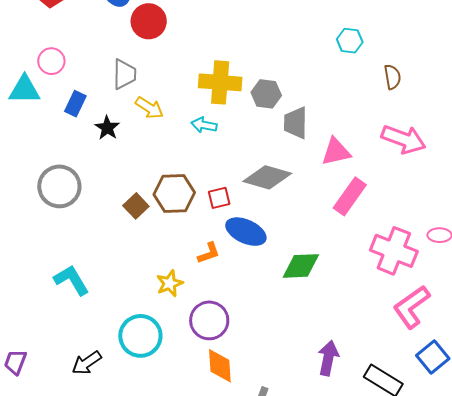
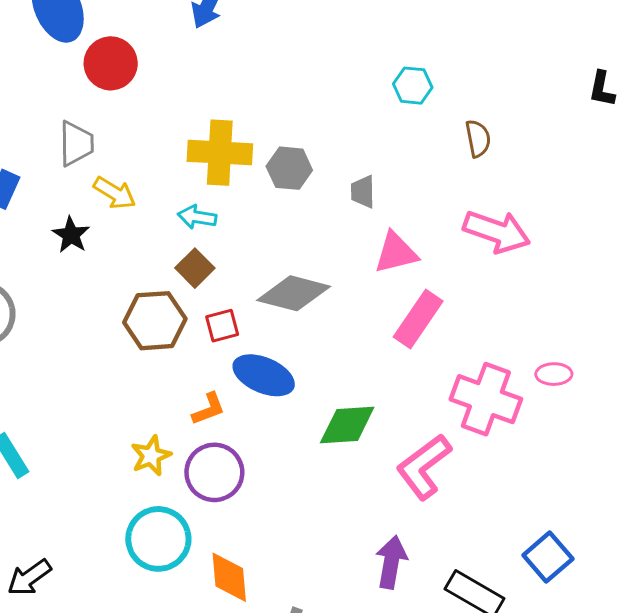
gray trapezoid: (296, 123) -> (363, 192), moved, size x0.7
black star: (107, 128) -> (71, 235), moved
brown square: (136, 206) -> (195, 268), moved
pink L-shape: (411, 307) -> (424, 467), moved
purple circle: (209, 320) -> (214, 472), moved
cyan circle: (140, 336) -> (158, 539), moved

